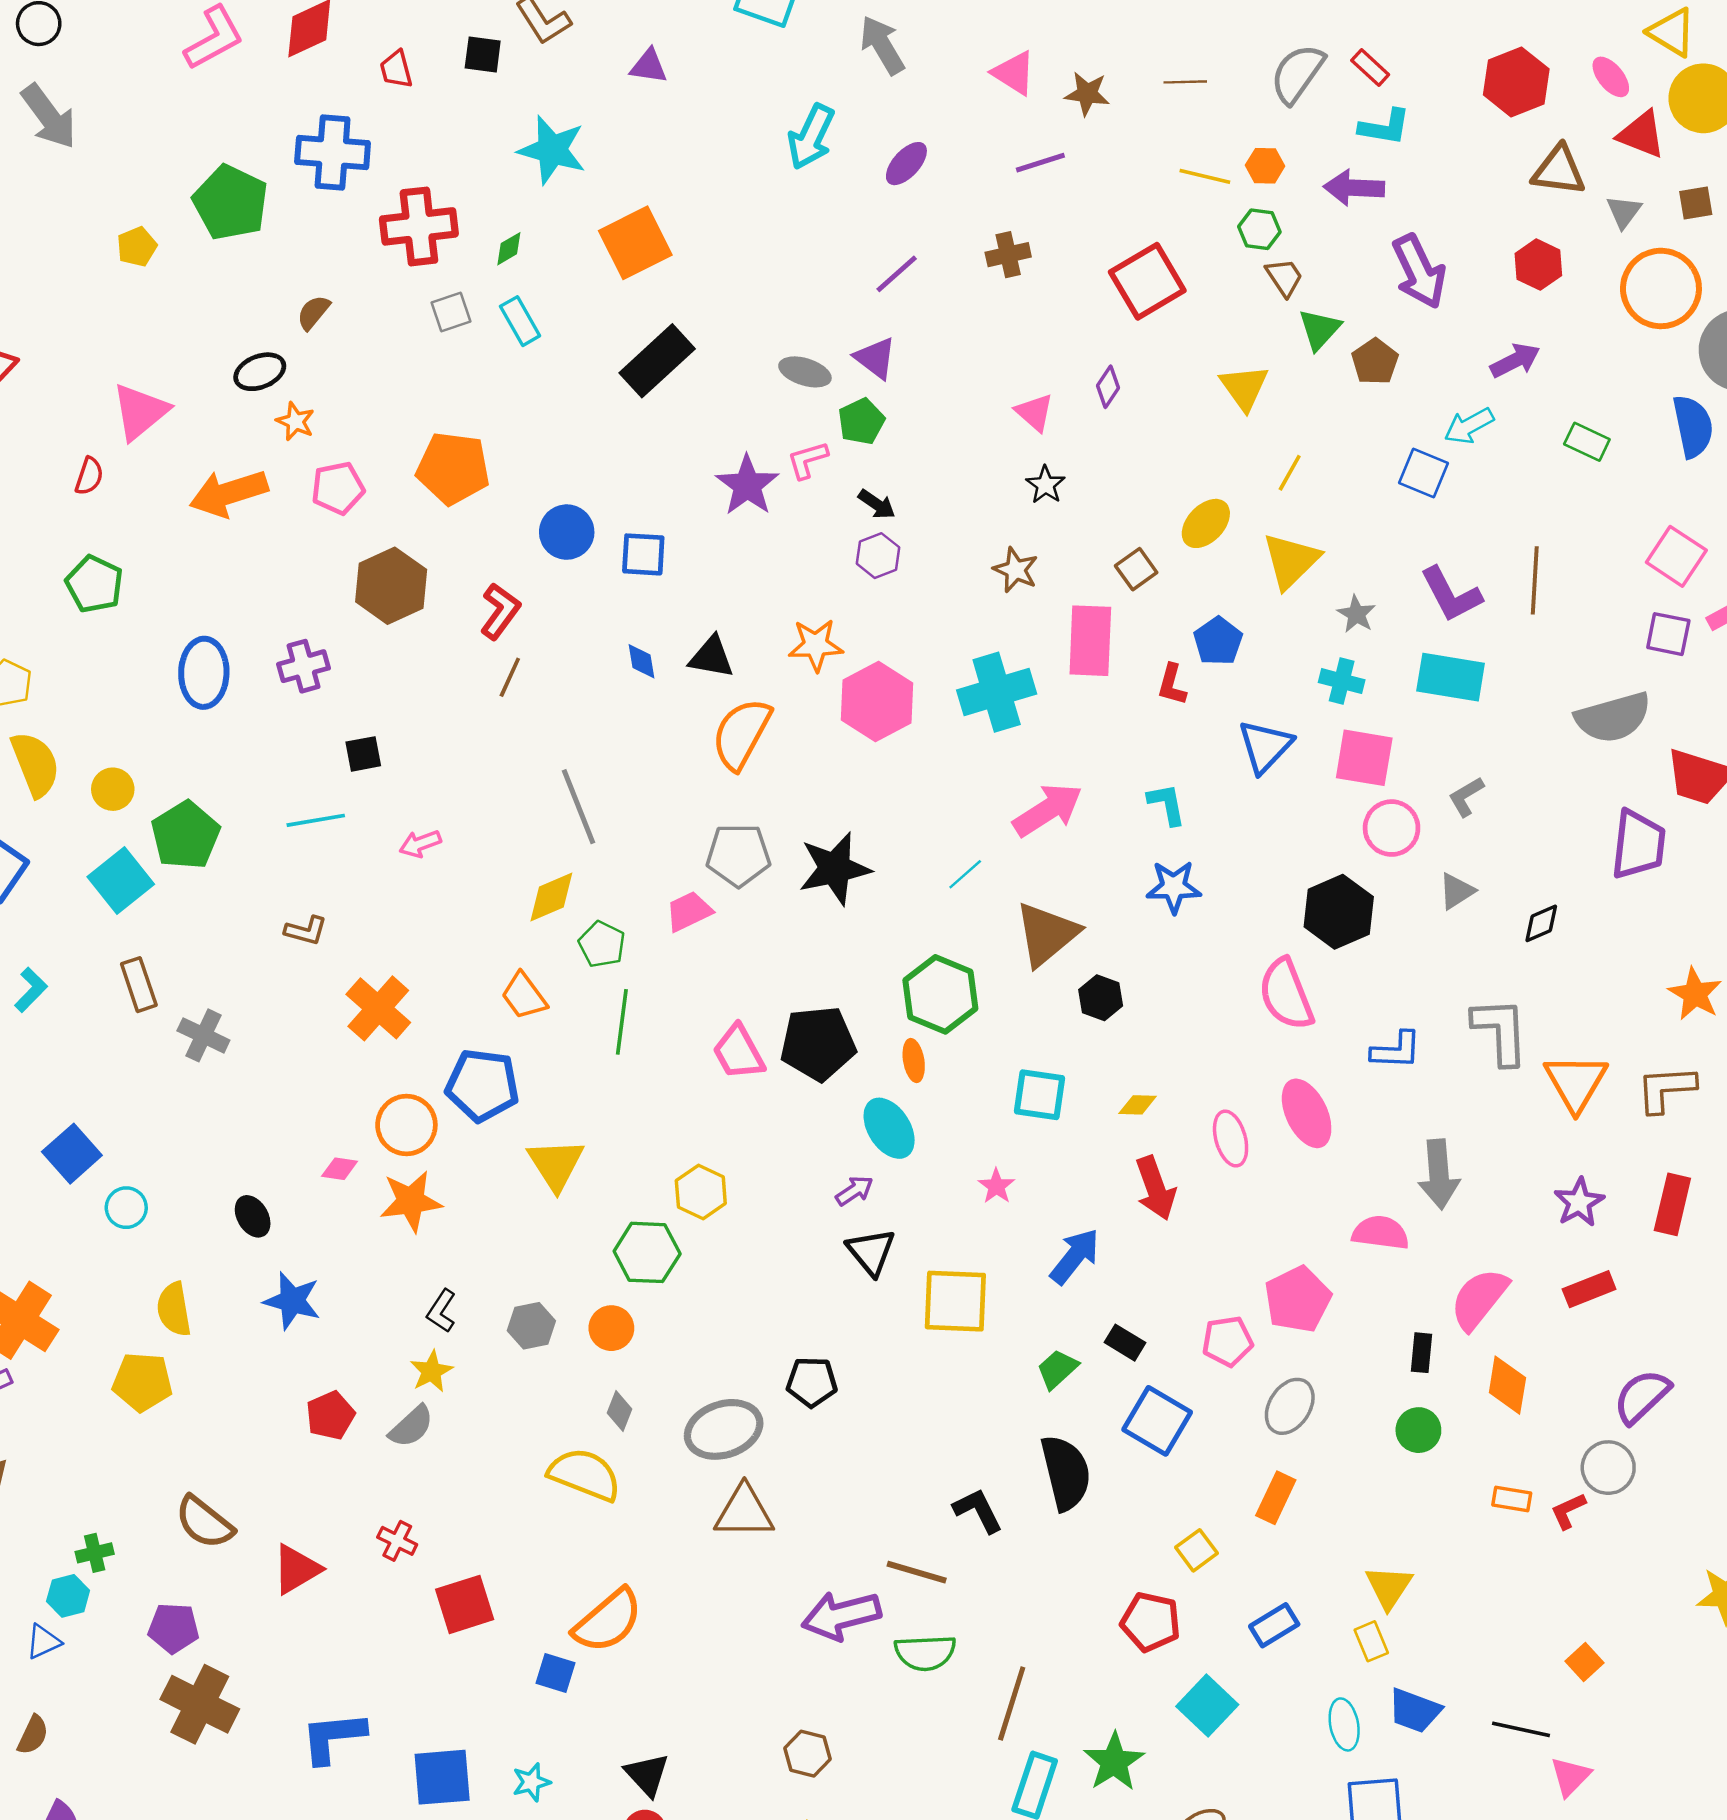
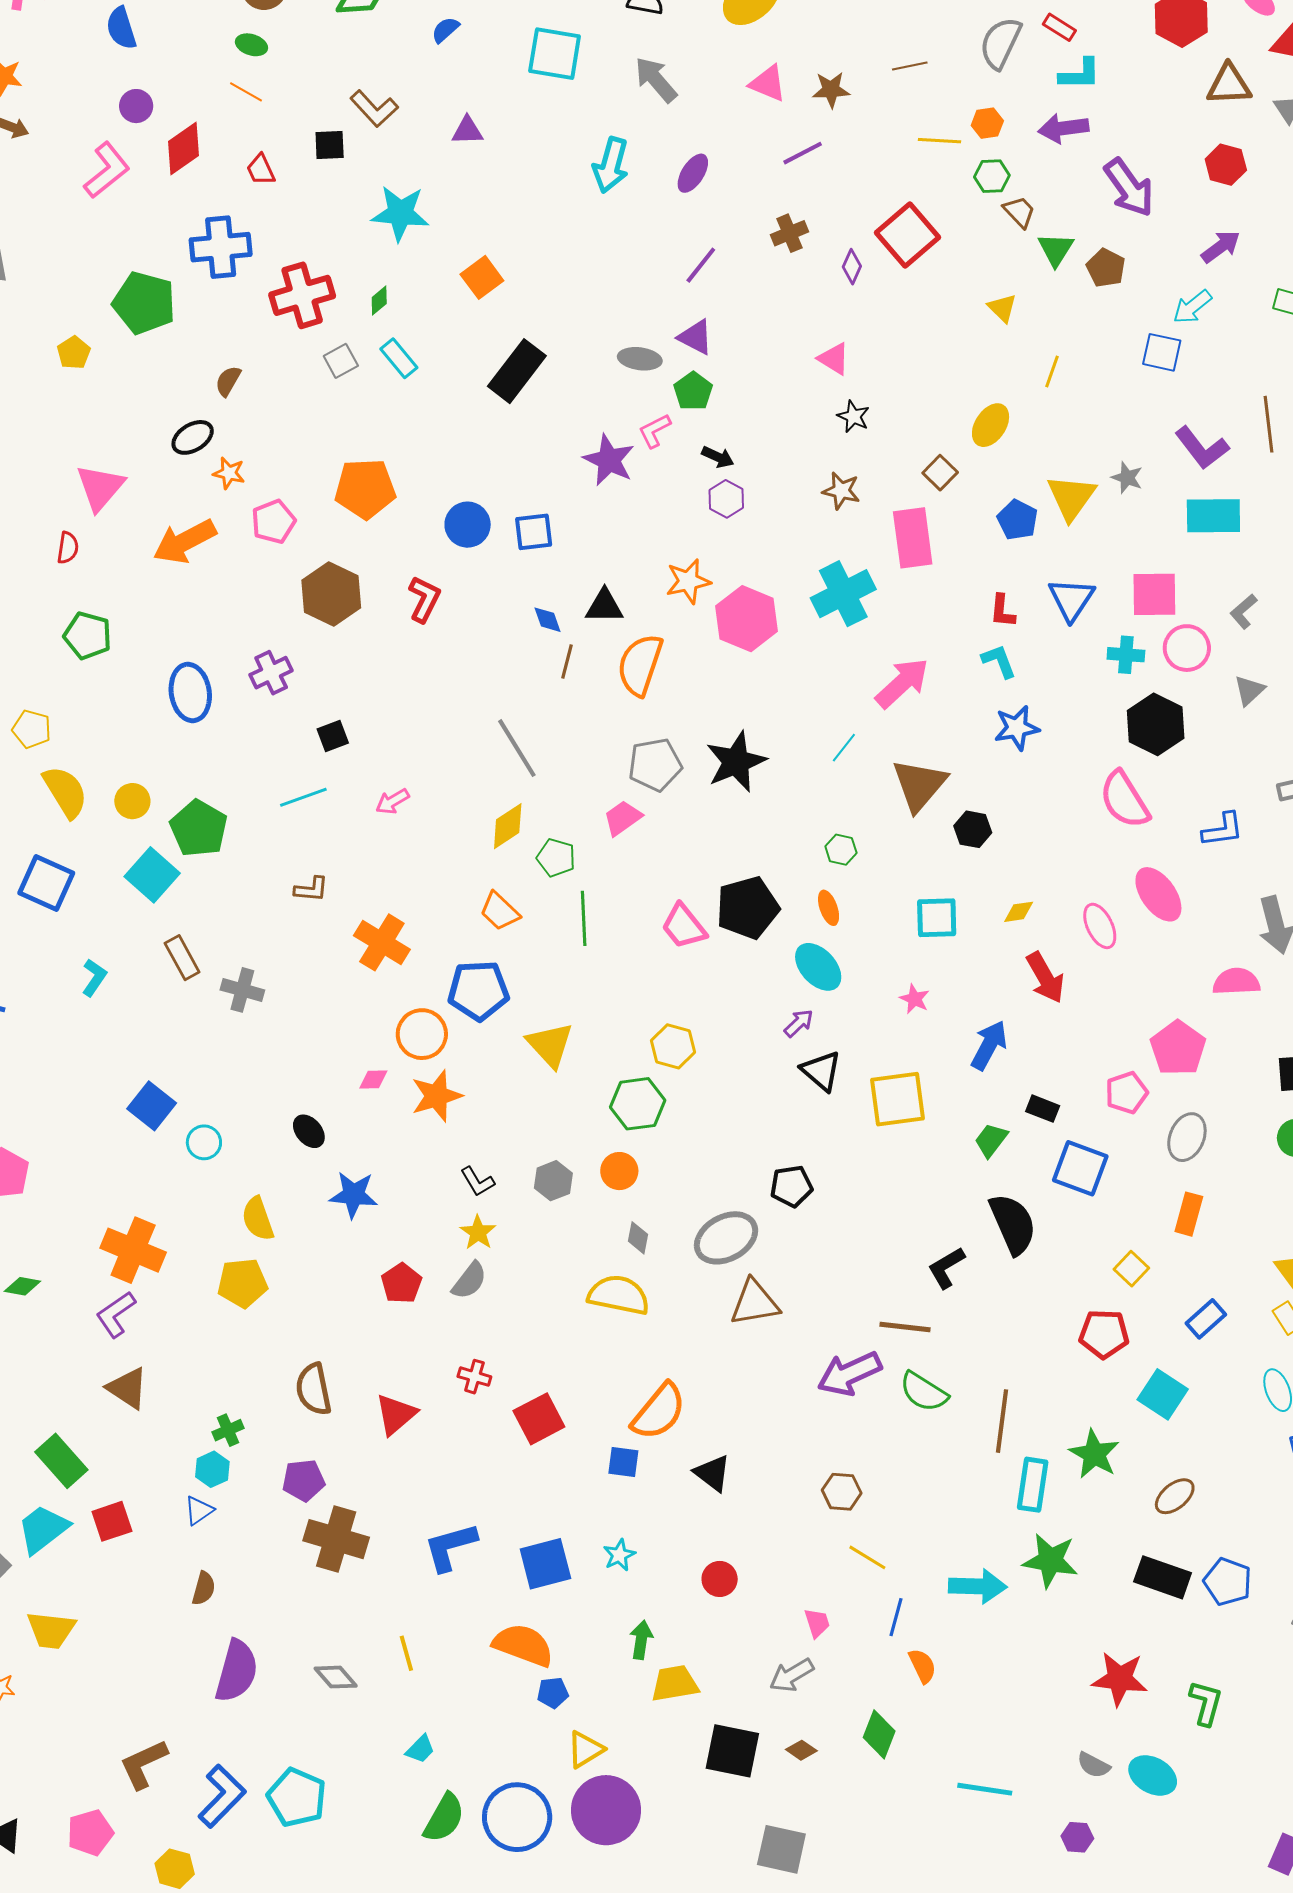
orange square: (635, 243) -> (482, 277), size x0.7
purple diamond: (1108, 387) -> (852, 267), moved
yellow triangle: (1244, 387) -> (1002, 308), size x0.7
yellow triangle: (1291, 561) -> (1071, 497), moved
brown line: (510, 677) -> (567, 662), moved
cyan cross: (1342, 681) -> (1126, 655), moved
red L-shape: (1172, 685) -> (1002, 611), moved
green hexagon: (940, 994) -> (841, 850), size x0.5
black L-shape: (441, 1311) -> (477, 1182), turned -54
black L-shape: (978, 1510) -> (946, 1268), turned -84
brown semicircle: (204, 1522) -> (314, 1389), turned 50
green semicircle: (925, 1653) -> (924, 1392), turned 45
black triangle: (647, 1775) -> (712, 1473), moved

